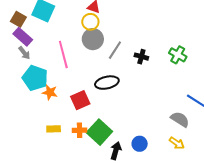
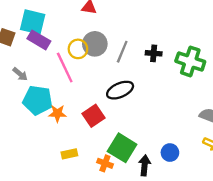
yellow circle: (90, 22) -> (78, 49), moved
purple rectangle: (23, 37) -> (39, 40), moved
green cross: (178, 55) -> (190, 61), moved, size x1.4
orange cross: (80, 130) -> (105, 163), moved, turned 32

